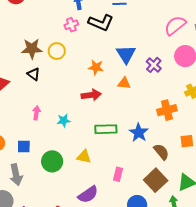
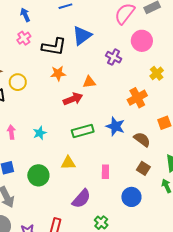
black L-shape: (101, 23) -> (54, 47), moved
yellow circle: (57, 51) -> (18, 82), moved
blue triangle: (126, 54) -> (82, 36), moved, turned 40
red arrow: (91, 95) -> (73, 99), moved
brown square: (156, 180) -> (143, 168), size x0.6

